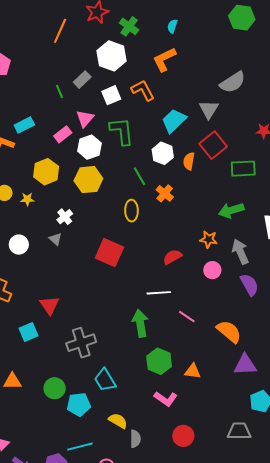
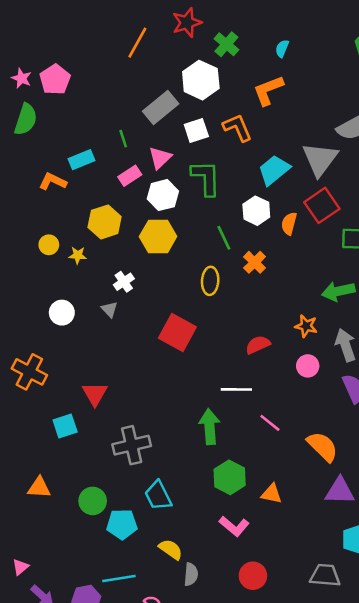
gray rectangle: (82, 80) -> (161, 107), size x1.5
green line: (59, 91) -> (123, 139), moved
gray triangle: (209, 109) -> (320, 159), size x1.4

